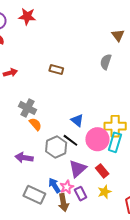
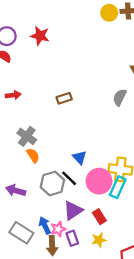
brown rectangle: (56, 69) -> (64, 98), turned -40

